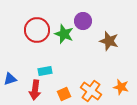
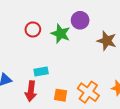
red circle: (37, 30) -> (33, 29), size x0.6
orange square: (64, 94) -> (61, 95), turned 32

